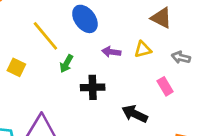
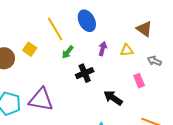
purple arrow: (111, 52) -> (103, 49), turned 88
black cross: (93, 87) -> (85, 73), turned -30

